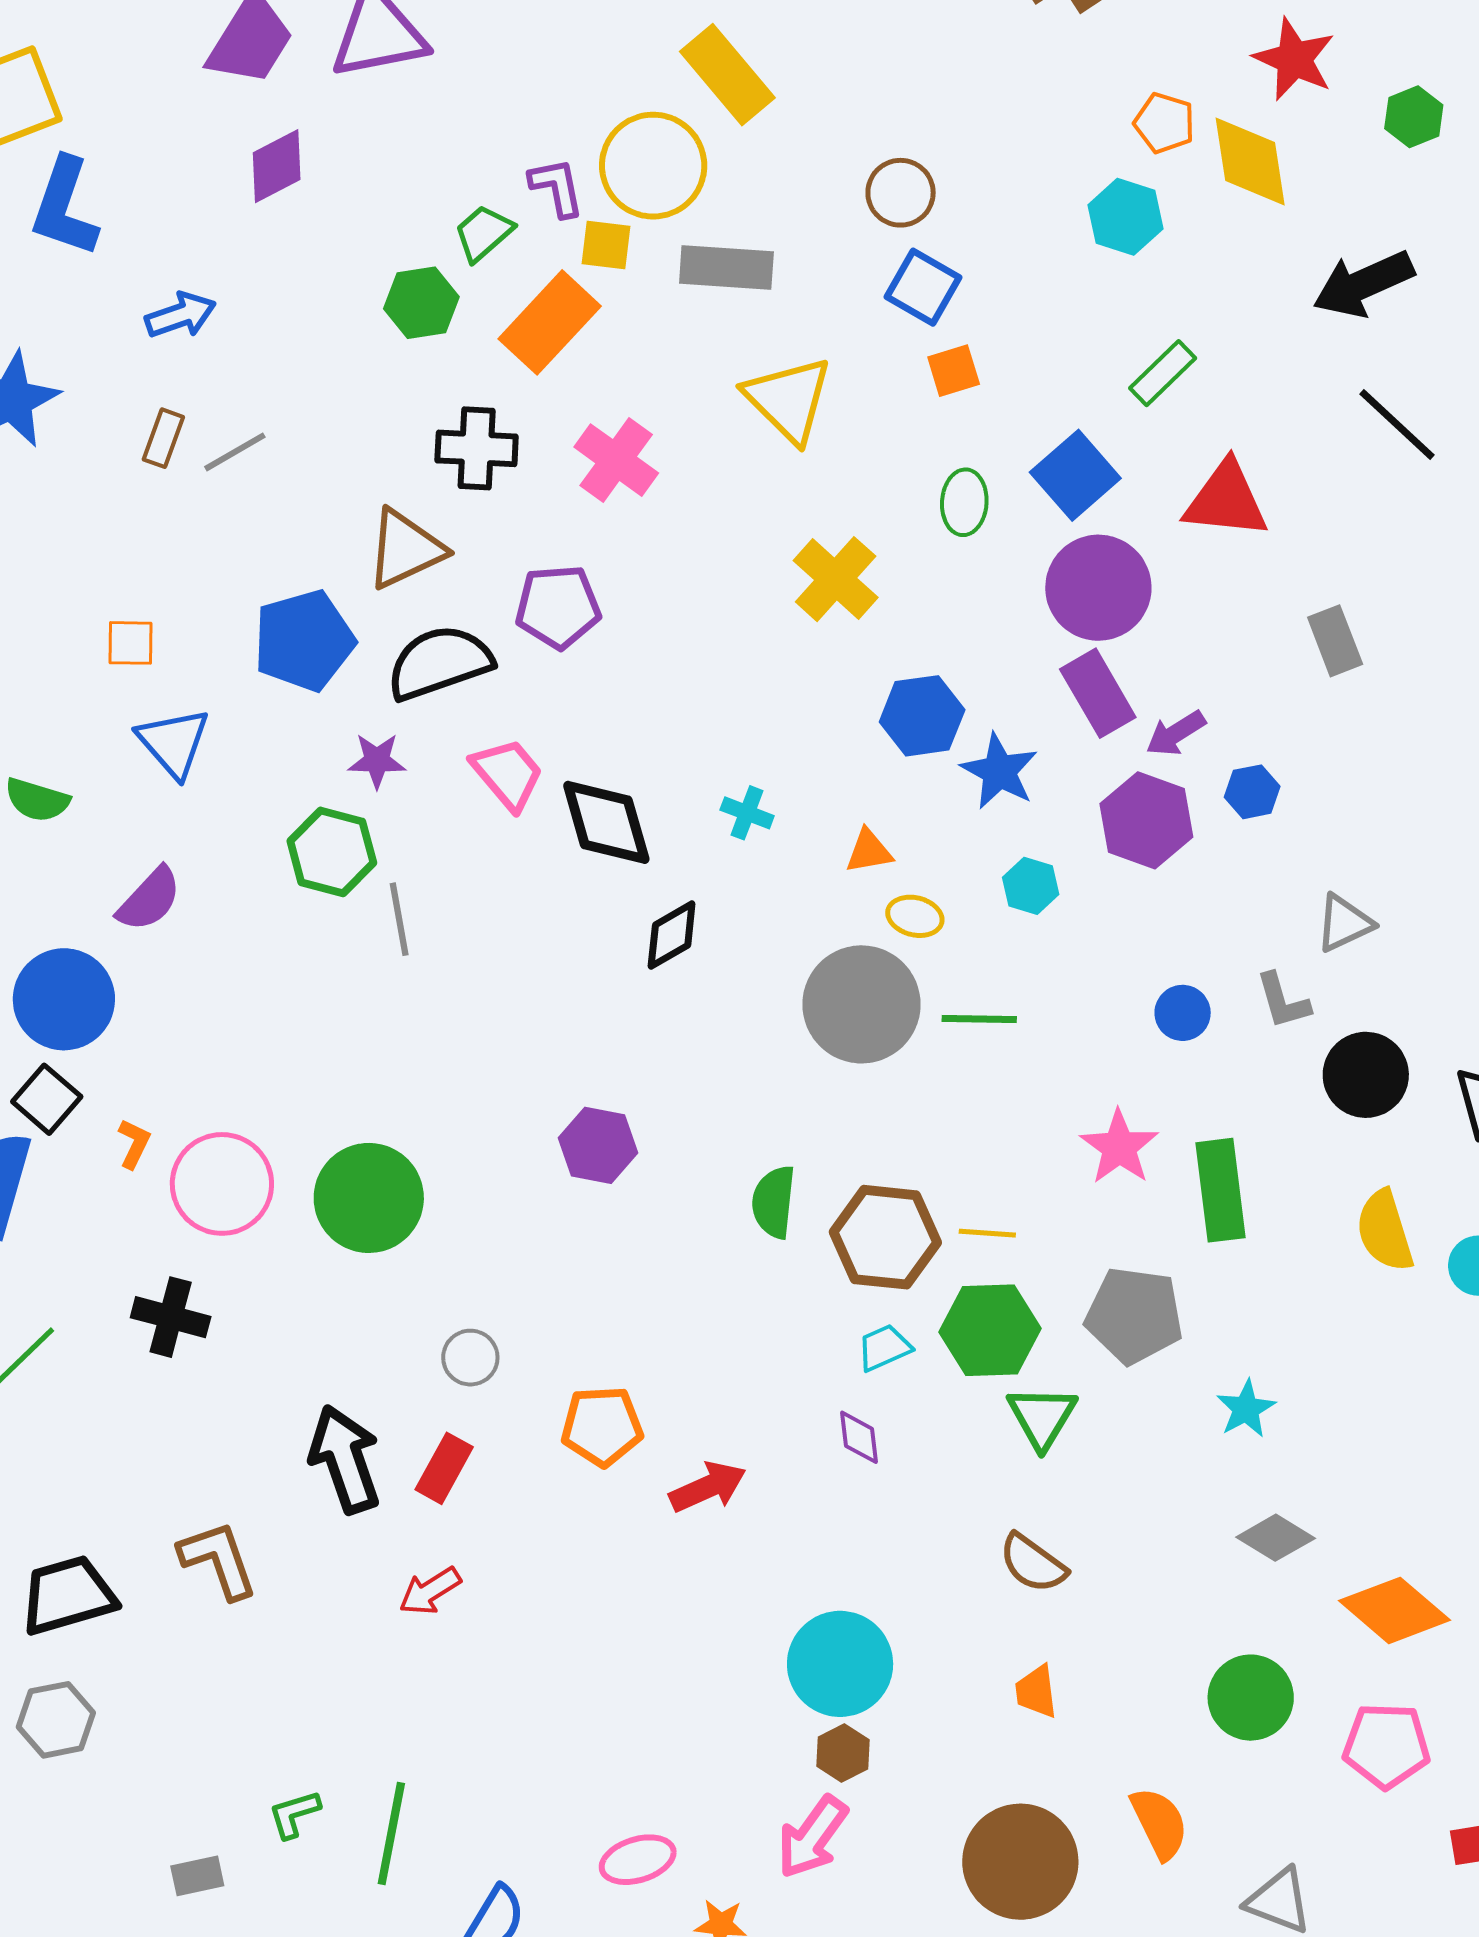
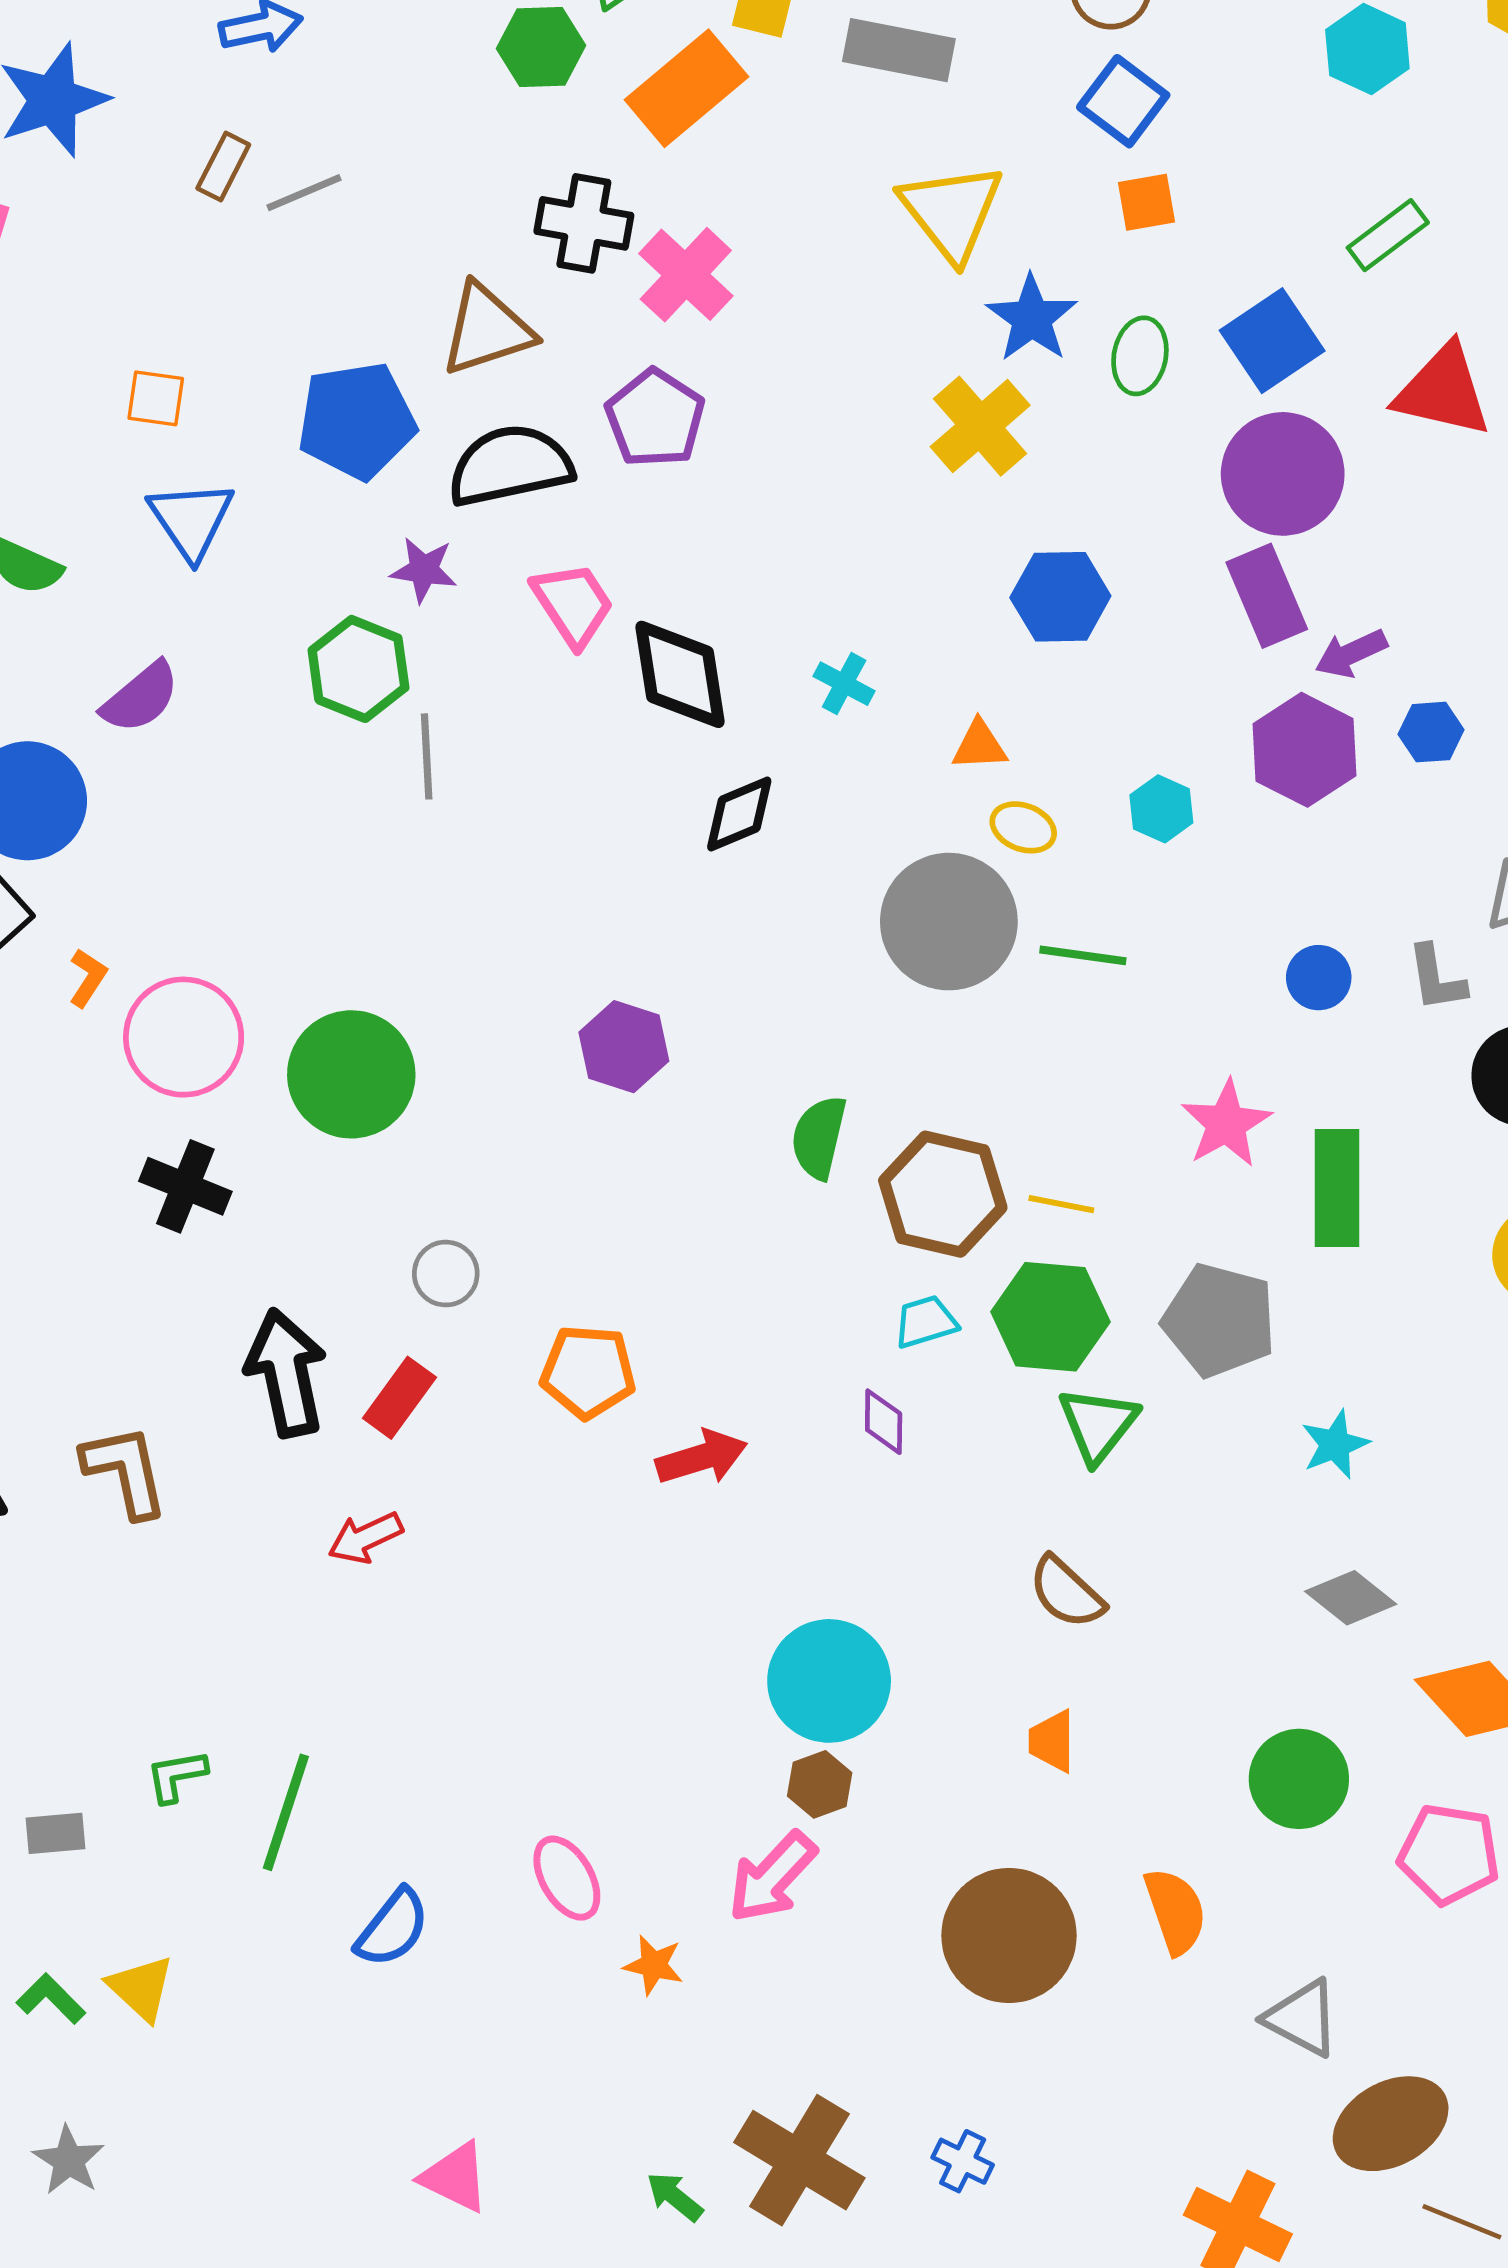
pink cross: (616, 460) -> (686, 275), moved
purple pentagon: (558, 607) -> (655, 418), turned 30
blue star: (999, 771) -> (1032, 318), moved
black cross: (171, 1317) -> (185, 1186), moved
pink ellipse: (638, 1860) -> (567, 1878), turned 70

